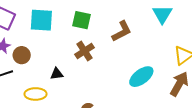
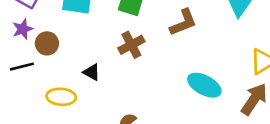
black triangle: (57, 74) -> (92, 72), turned 32
cyan ellipse: (141, 77) -> (204, 85), turned 60

